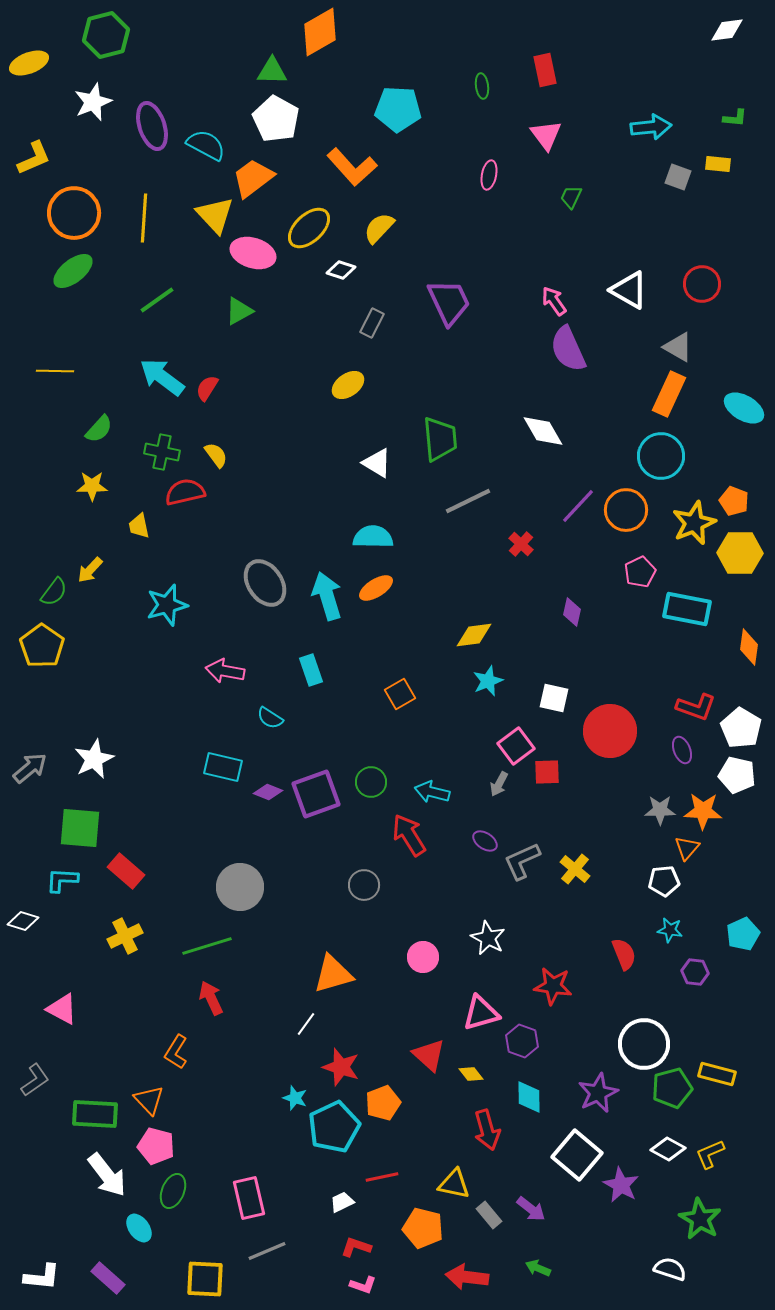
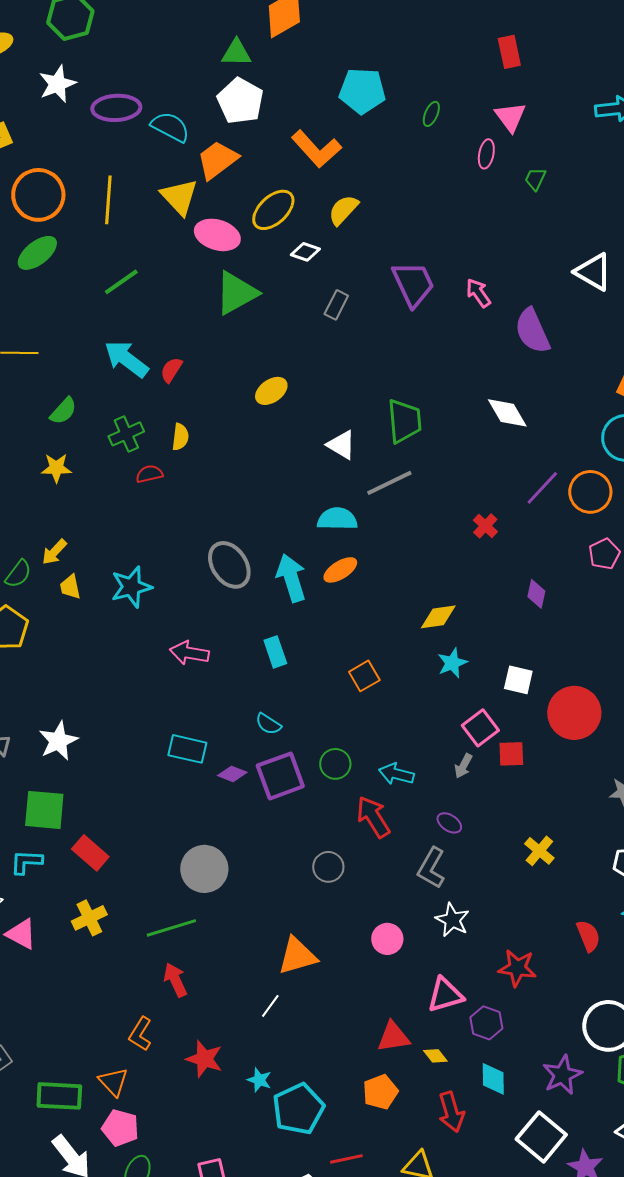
green ellipse: (482, 86) -> (431, 114), moved, turned 30
purple ellipse: (152, 126) -> (116, 108), turned -75
pink ellipse: (489, 175) -> (486, 154), moved
pink arrow: (554, 301) -> (478, 293), moved
green triangle: (239, 311) -> (236, 293), moved, size x1.6
yellow ellipse: (348, 385) -> (271, 391), moved
green cross: (162, 452) -> (126, 434), turned -36
yellow semicircle: (216, 455) -> (180, 437), turned 44
red semicircle: (185, 492) -> (149, 474), size x0.7
gray line: (468, 501) -> (389, 483), moved
yellow trapezoid: (139, 526) -> (70, 587), moved
cyan semicircle: (270, 718) -> (268, 724), moved
gray L-shape: (522, 861) -> (431, 868), moved, turned -36
pink triangle: (62, 1009) -> (21, 934), moved
red triangle: (429, 1055) -> (393, 1037), turned -51
red star: (341, 1067) -> (204, 1059), moved
orange pentagon: (383, 1103) -> (380, 1092), moved

